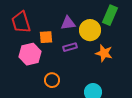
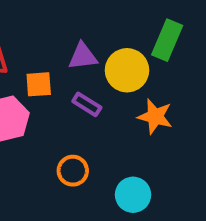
purple rectangle: (70, 47) -> (87, 104), turned 48
orange circle: (52, 80) -> (73, 171), moved

